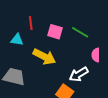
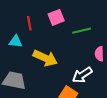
pink square: (55, 32) -> (56, 17), moved, turned -35
green line: (80, 32) -> (82, 31), turned -42

